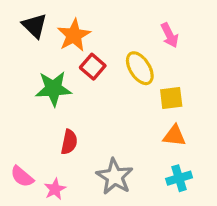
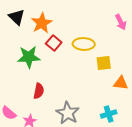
pink arrow: (170, 35) -> (121, 22), moved
yellow ellipse: (140, 68) -> (84, 44), turned -55
orange triangle: (174, 136) -> (121, 83), moved

